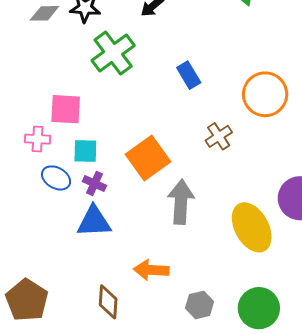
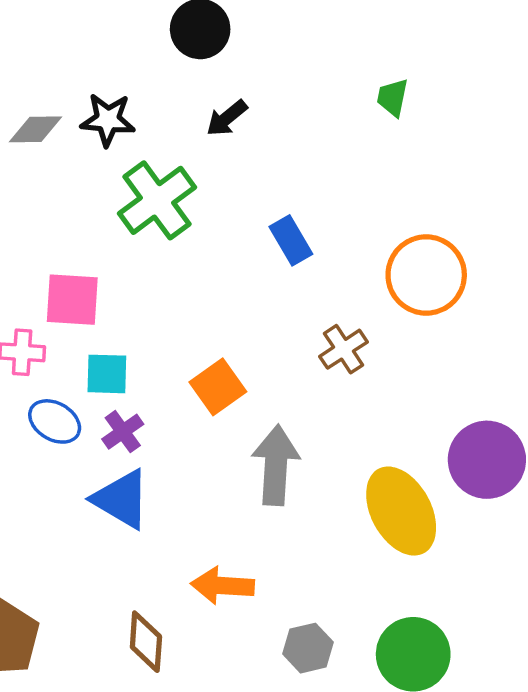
orange square: (148, 158) -> (218, 387), size x0.7
purple cross: (94, 183) -> (123, 432), turned 30
blue triangle: (94, 222) -> (121, 499), turned 33

